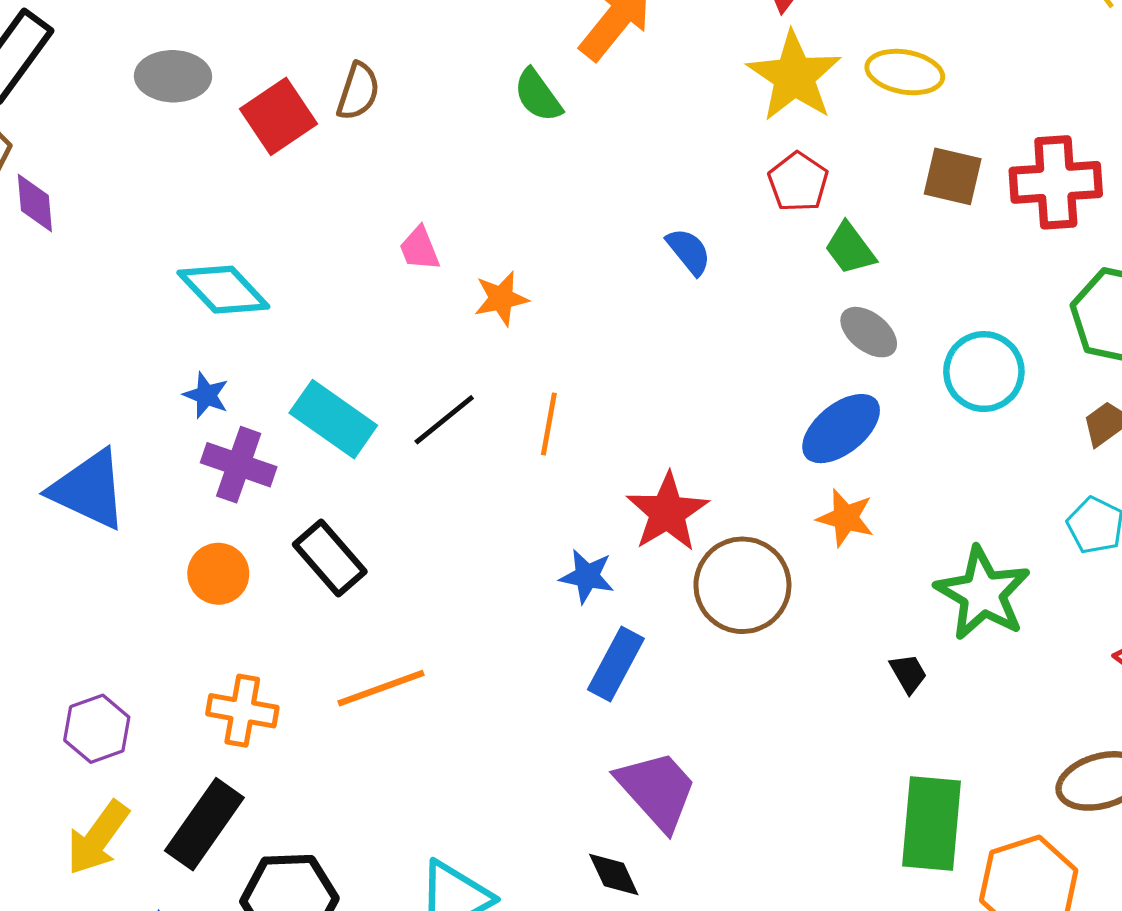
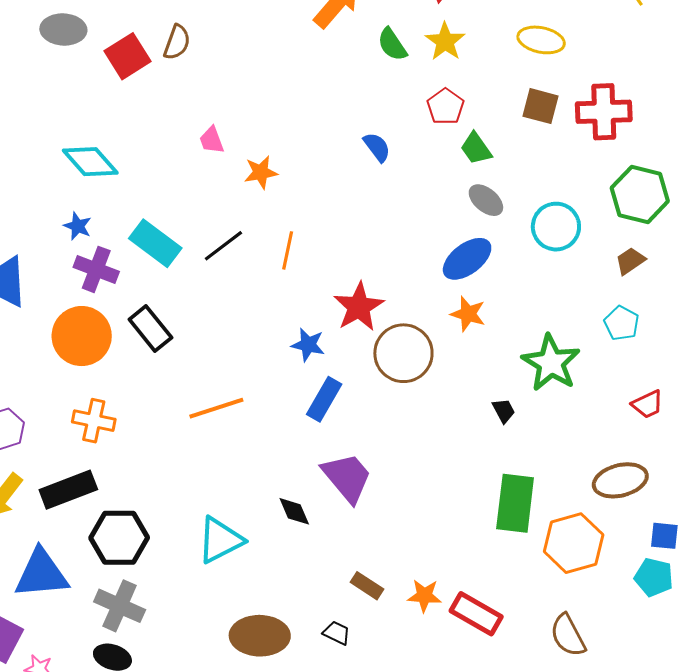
yellow ellipse: (905, 72) -> (541, 40), moved
yellow star: (794, 76) -> (445, 42), size x0.7
green semicircle: (538, 95) -> (392, 44), moved
orange circle: (218, 574) -> (82, 336), size x1.6
orange line: (381, 688) -> (216, 408), moved
black rectangle: (204, 824) -> (68, 490), turned 32
black diamond: (614, 874) -> (294, 511), moved

